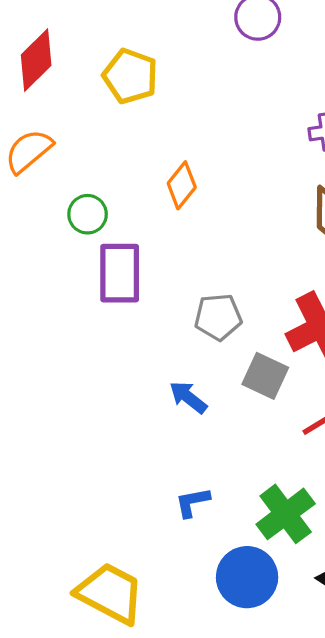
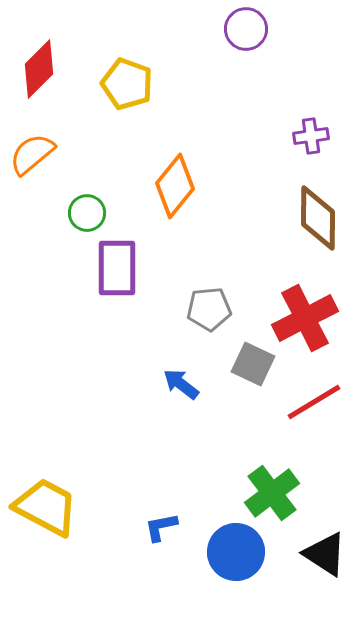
orange diamond: (182, 185) -> (175, 186), size x1.4
blue L-shape: (192, 502) -> (161, 527), moved
yellow trapezoid: (110, 593) -> (46, 507), moved

